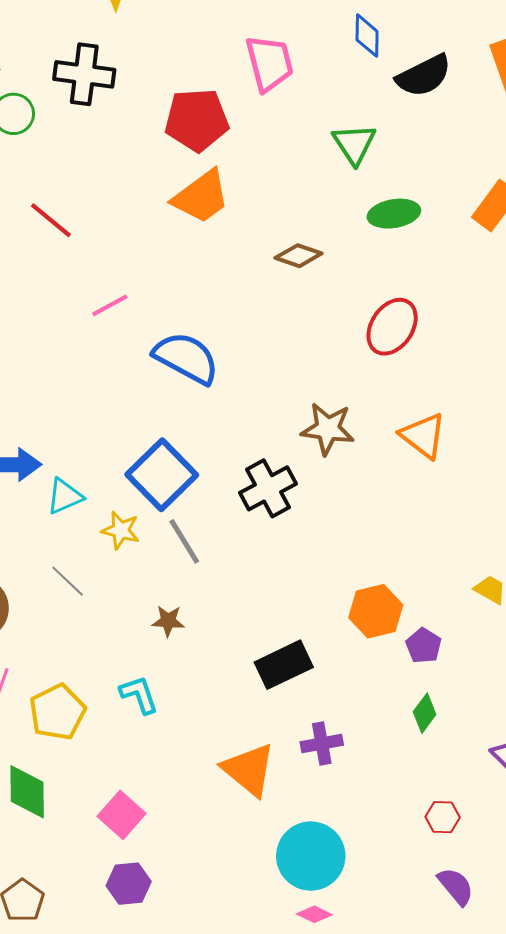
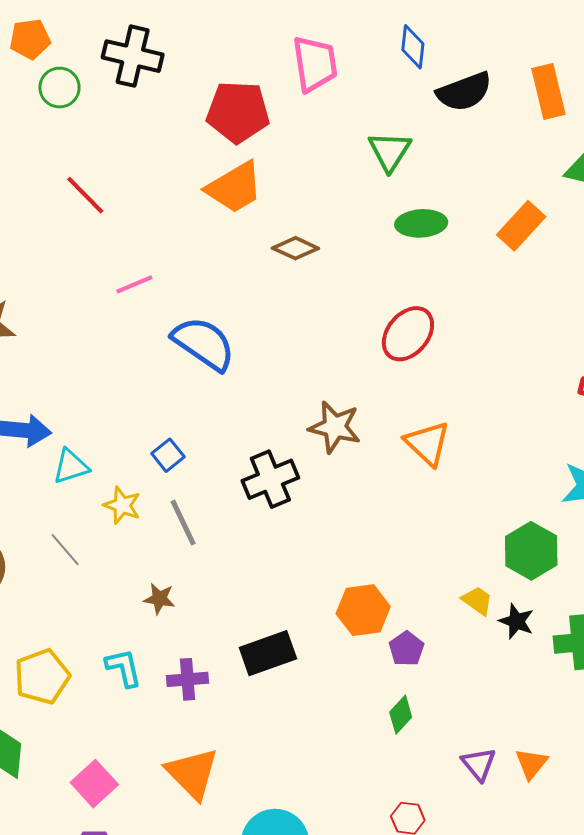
brown diamond: (299, 256) -> (295, 248), moved
blue square: (162, 475) -> (168, 455), size x0.5
purple cross: (322, 744) -> (188, 679), moved
orange triangle: (249, 770) -> (192, 773), moved

